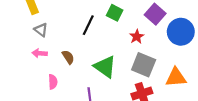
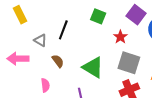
black line: (88, 25) -> (63, 30), moved
gray triangle: (41, 30) -> (40, 40), moved
pink arrow: (40, 53) -> (18, 59), moved, size x1.5

